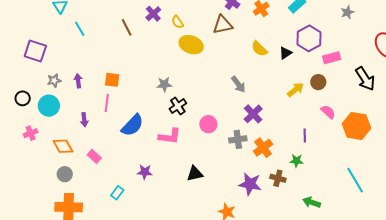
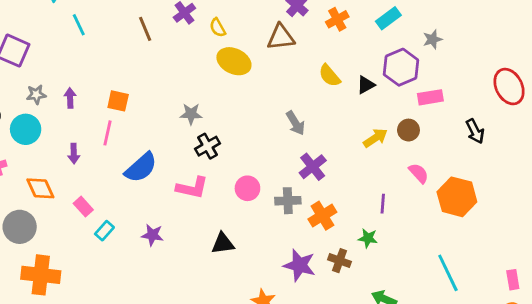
gray star: (347, 12) -> (432, 39), moved
black arrow: (365, 79) -> (475, 131), size x0.7
pink circle: (208, 124) -> (247, 188), moved
gray circle: (65, 174) -> (20, 227), moved, size x1.5
cyan rectangle: (117, 193) -> (104, 231), moved

